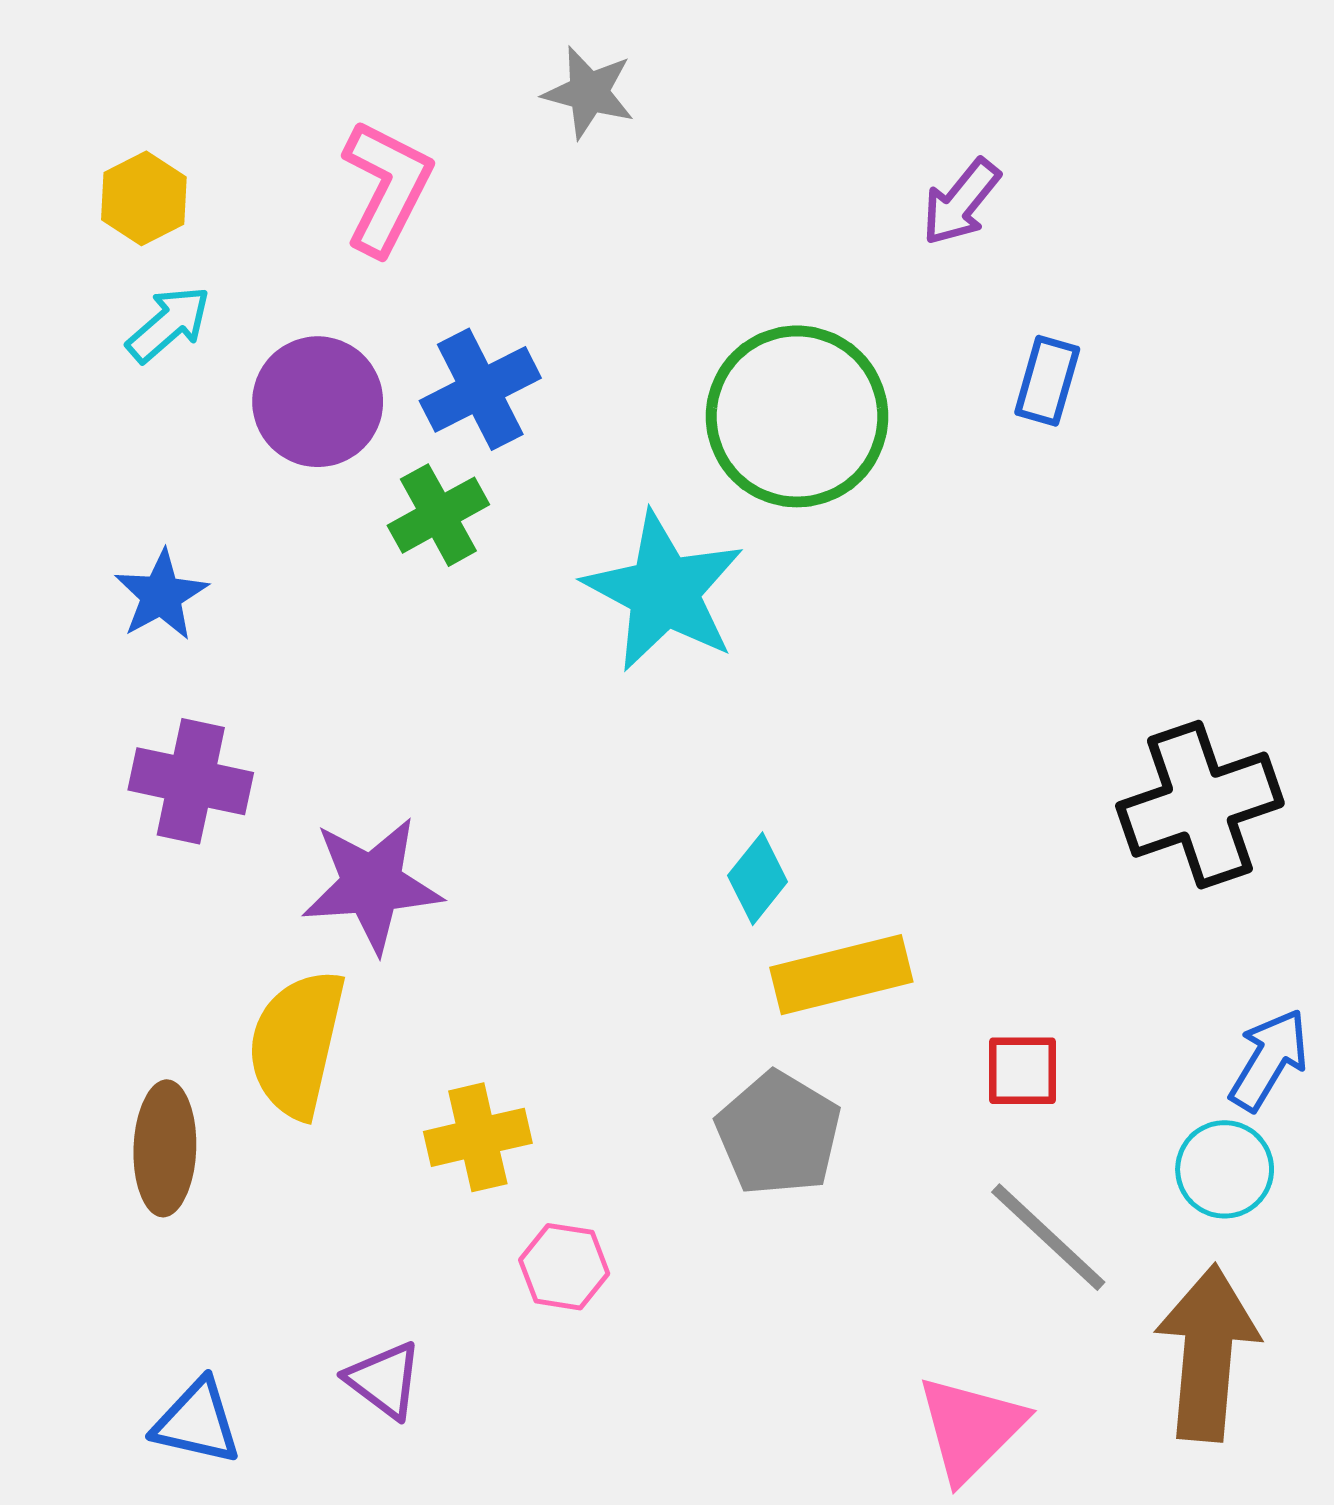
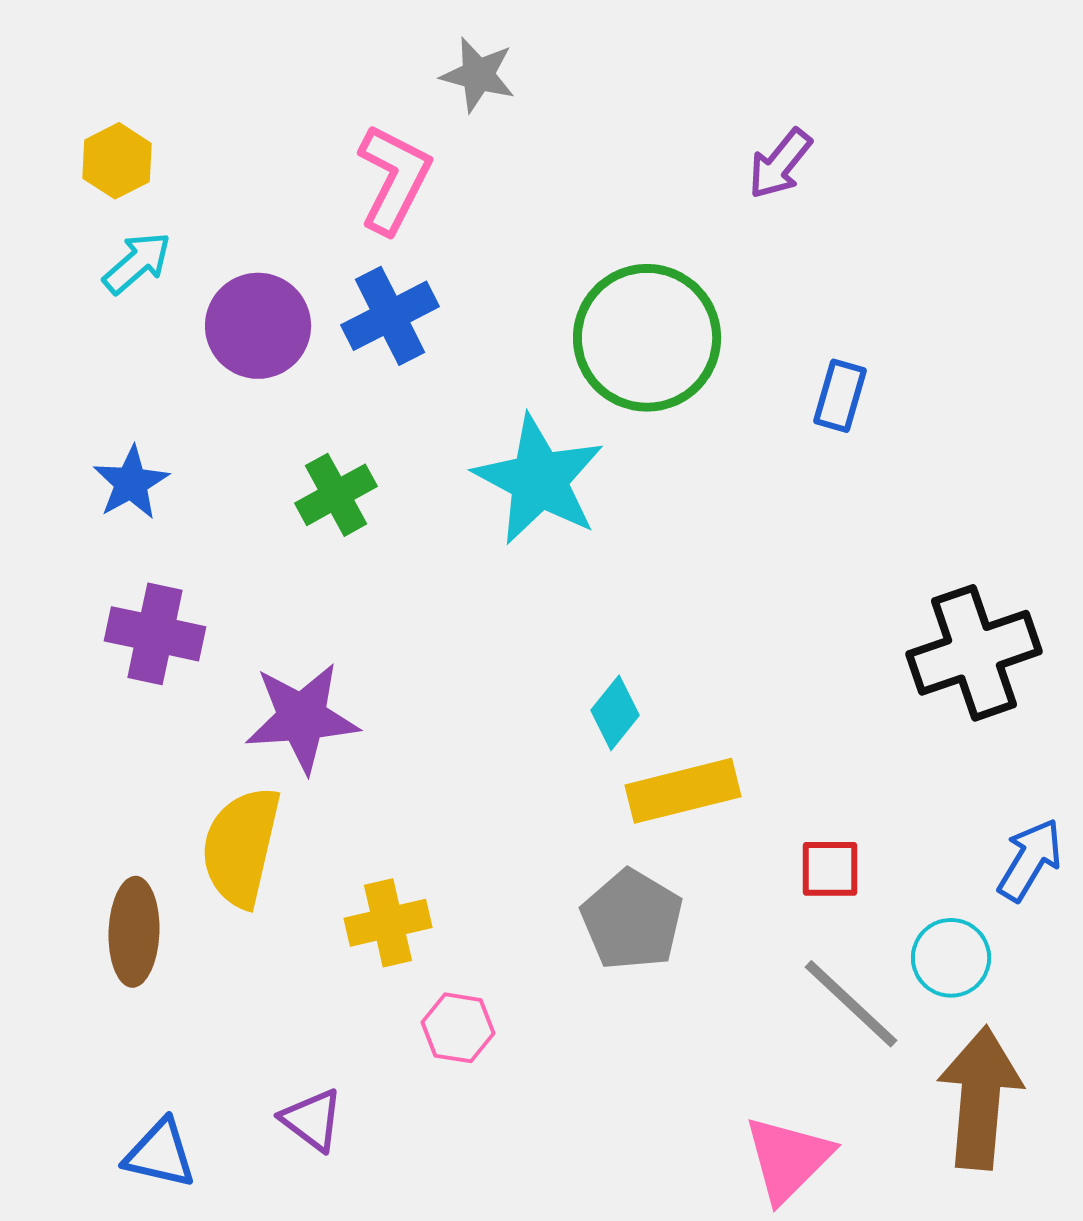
pink L-shape: (387, 187) -> (394, 179), moved
blue rectangle: (1047, 381) -> (840, 396), moved
green cross: (438, 515) -> (336, 495), moved
cyan circle: (1225, 1169) -> (951, 958), moved

